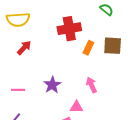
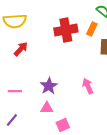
orange rectangle: (88, 48) -> (92, 29), moved
pink triangle: (76, 107) -> (47, 108), moved

